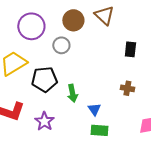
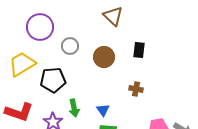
brown circle: (73, 20) -> (104, 57), moved
green arrow: (72, 93) -> (74, 108), moved

